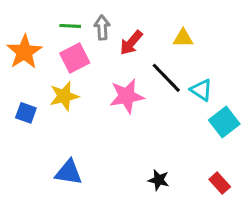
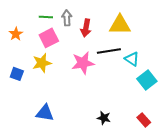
yellow triangle: (183, 38) -> (120, 25), size x1.6
red arrow: (131, 43) -> (86, 28), turned -30
orange star: (24, 52) -> (16, 34), size x0.6
black line: (166, 78) -> (109, 51), turned -55

